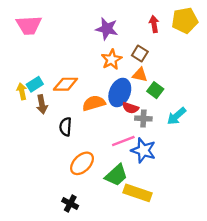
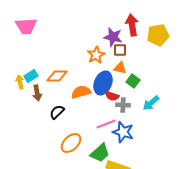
yellow pentagon: (185, 20) -> (158, 35), moved
red arrow: (154, 24) -> (132, 25), size x1.5
purple star: (107, 29) -> (113, 37), moved
brown square: (140, 54) -> (120, 50), turned -32
black semicircle: (65, 127) -> (57, 112), turned 42

